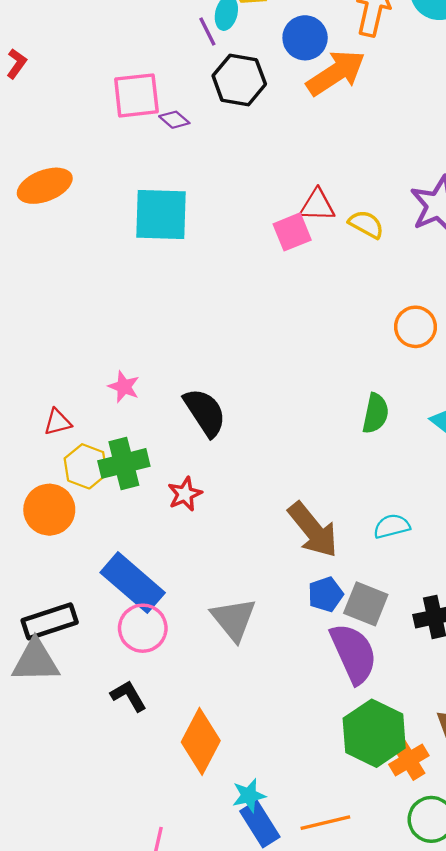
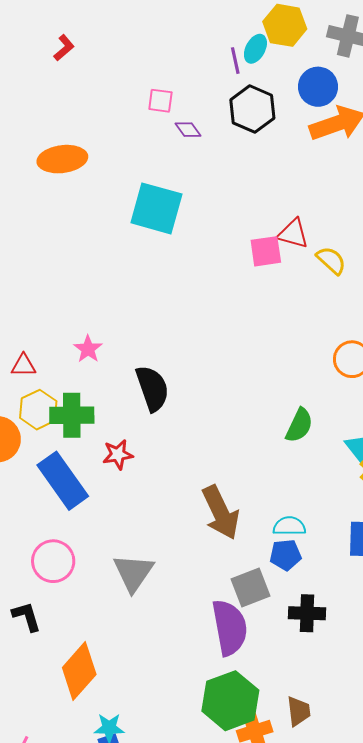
pink square: (136, 95) -> (160, 101), size x0.6
blue rectangle: (133, 583) -> (63, 481), moved
blue pentagon: (326, 594) -> (285, 555), moved
gray square: (366, 604) -> (251, 587), turned 33

